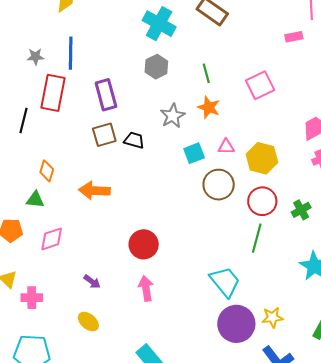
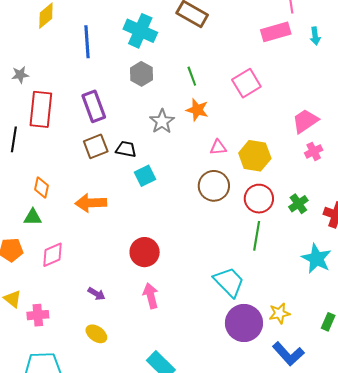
pink rectangle: (294, 37) -> (276, 32), size x1.6
blue line: (71, 53) -> (87, 42), moved
cyan square: (194, 153) -> (145, 176), moved

